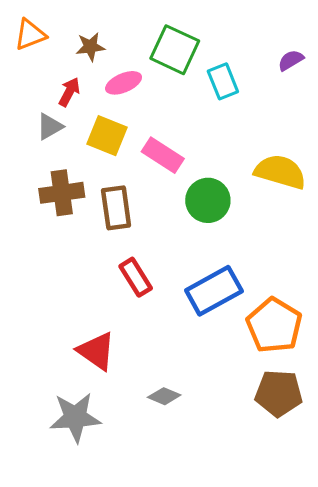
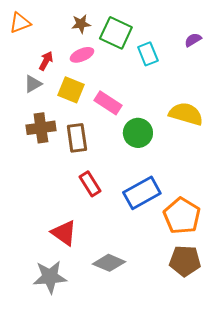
brown star: (90, 47) -> (81, 24), moved
gray diamond: (164, 396) -> (109, 263), size x1.5

